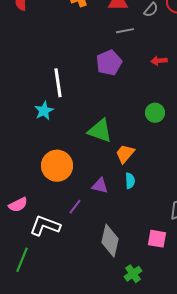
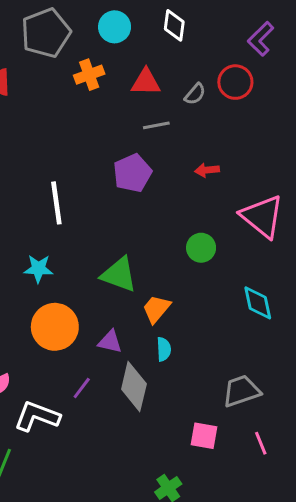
cyan star: (44, 111) -> (38, 269), moved, turned 30
purple triangle: (100, 186) -> (110, 342), moved
gray diamond: (110, 241) -> (134, 387), moved

